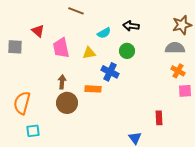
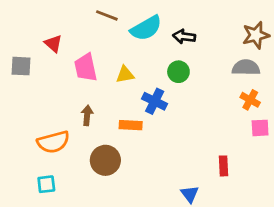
cyan semicircle: (104, 33) -> (146, 28), moved, size x1.6
orange semicircle: (22, 103) -> (53, 142), moved, turned -120
brown circle: (67, 103) -> (105, 160), moved

